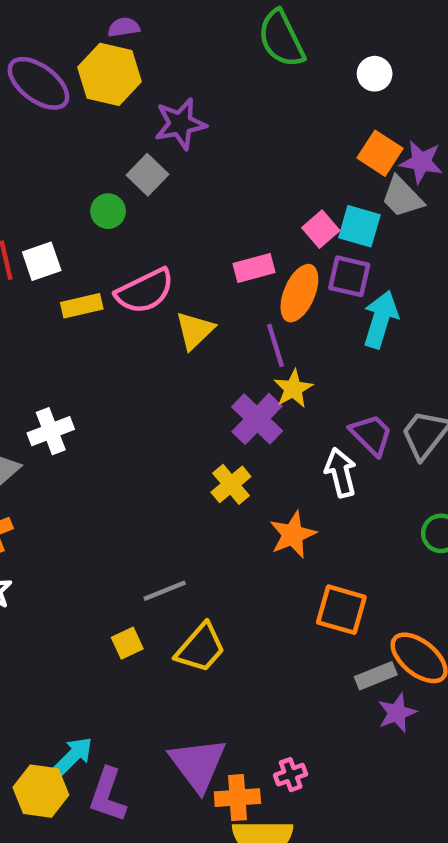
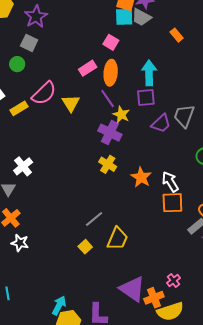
cyan square: (359, 226) -> (124, 17), moved
purple square: (349, 276) -> (146, 98), moved
purple trapezoid: (371, 435) -> (161, 124), turned 110
white arrow: (341, 473) -> (170, 182), moved
cyan arrow: (73, 756) -> (59, 305), moved

